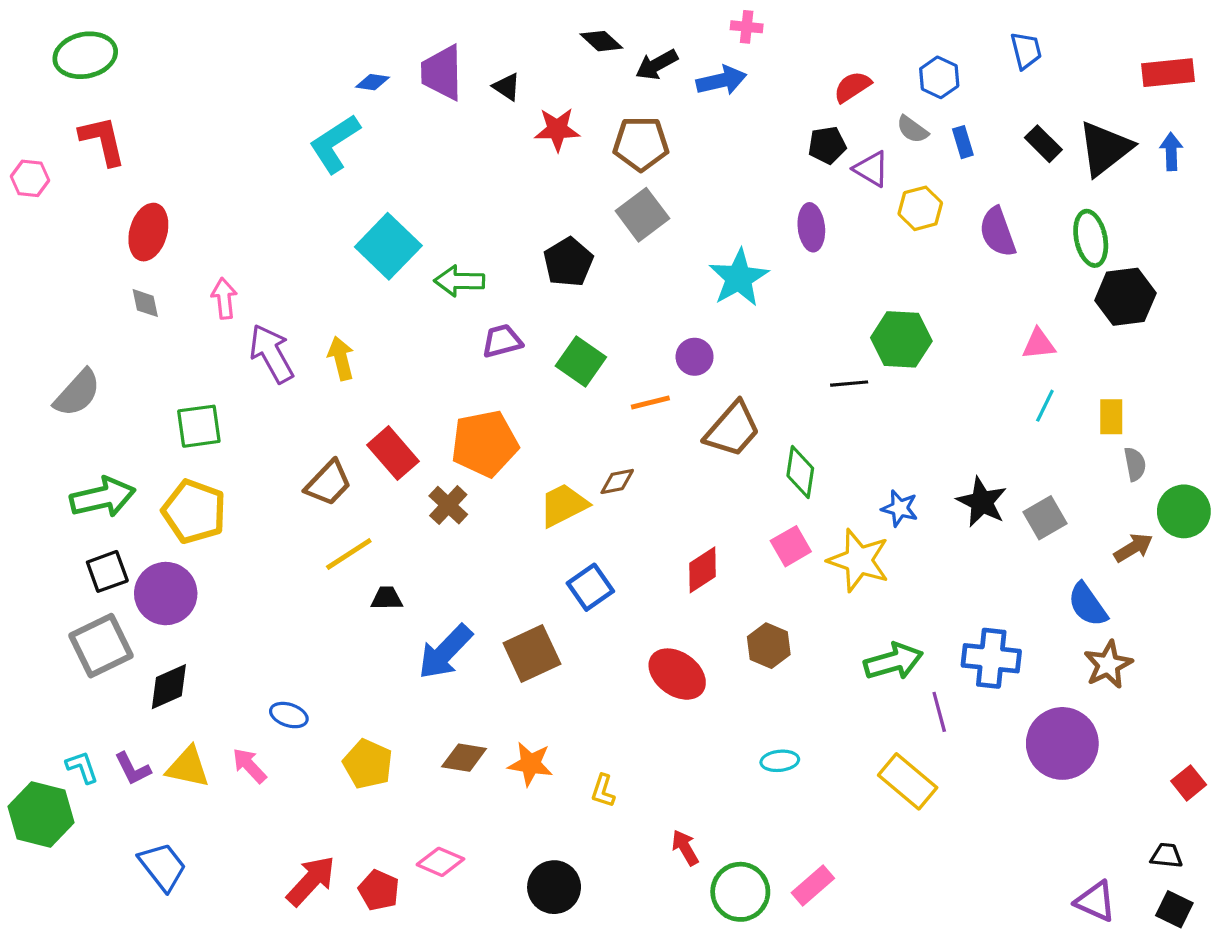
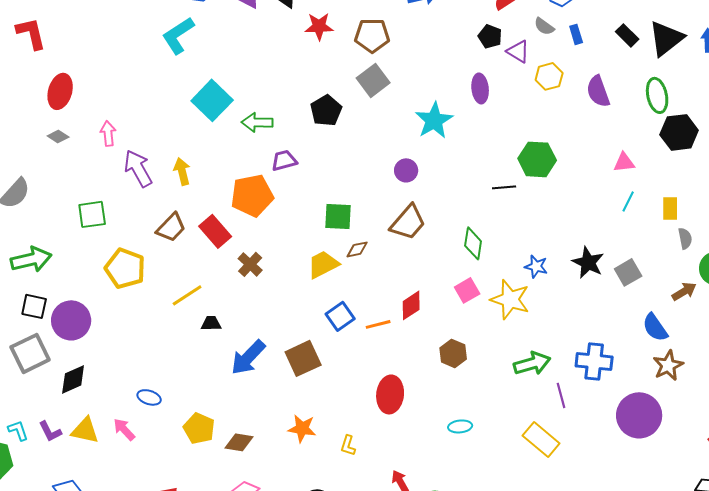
black pentagon: (827, 145) -> (490, 36), turned 30
gray diamond: (145, 303) -> (58, 136), turned -45
green square: (581, 361) -> (338, 216), moved, turned -32
orange line: (650, 403) -> (378, 324), moved
brown trapezoid: (732, 429) -> (408, 222), moved
orange pentagon: (485, 444) -> (252, 195), moved
brown trapezoid: (328, 483) -> (171, 227), moved
yellow pentagon: (194, 511) -> (125, 268), moved
black square: (107, 571) -> (34, 306), turned 32
red ellipse: (677, 674) -> (390, 394), moved, turned 60
brown diamond: (464, 758) -> (239, 442), moved

